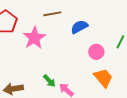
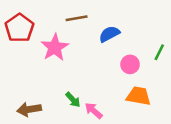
orange trapezoid: (103, 78) -> (139, 96), turned -40

